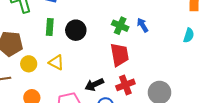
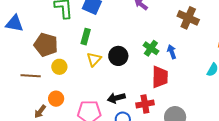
black circle: (76, 30) -> (118, 56), moved
red trapezoid: (120, 55) -> (160, 77), moved
yellow triangle: (56, 63) -> (94, 59), moved, turned 35

